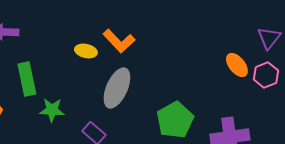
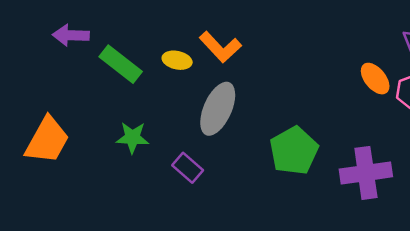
green rectangle: (27, 79) -> (121, 64), moved, turned -40

